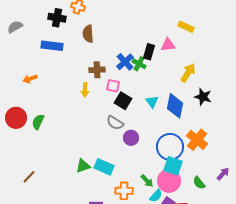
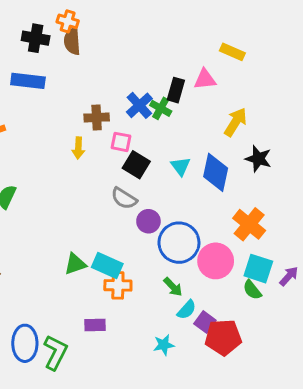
brown semicircle: (88, 34) -> (72, 41), moved
blue circle: (170, 147) -> (179, 243), moved
cyan square: (173, 166) -> (258, 269), moved
pink circle: (169, 181) -> (216, 261), moved
orange cross: (124, 191) -> (118, 285), moved

